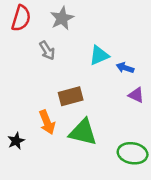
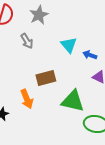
cyan triangle: (99, 55) -> (69, 45), turned -48
green triangle: (83, 132) -> (73, 101), moved

